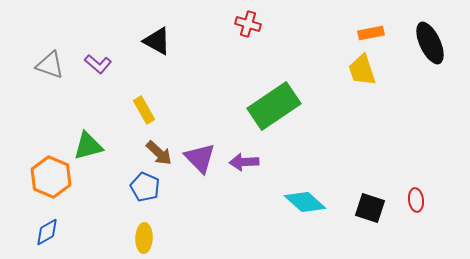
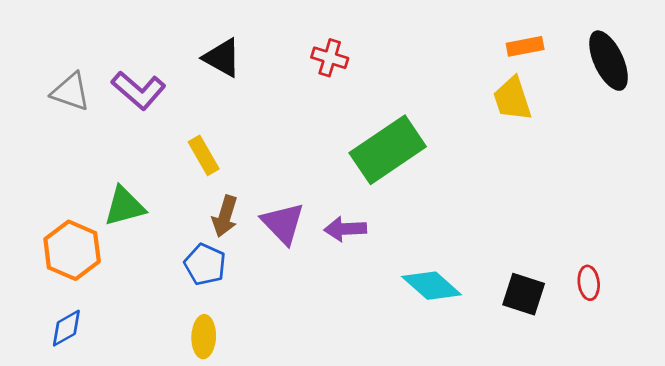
red cross: (248, 24) -> (330, 58), moved
purple L-shape: (98, 64) -> (139, 90), size x1.4
brown arrow: (159, 153) -> (225, 216), turned 64

